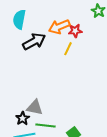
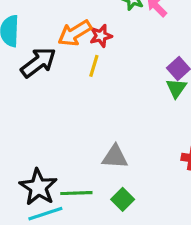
gray triangle: (35, 107) -> (115, 157), moved
black star: (23, 118) -> (38, 187), size x1.6

